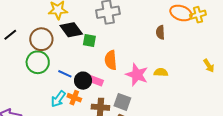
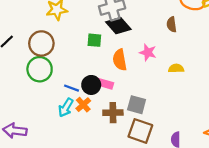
black diamond: (71, 30) -> (118, 26), moved
blue line: (65, 74) -> (72, 88), moved
pink star: (137, 75) -> (148, 52), moved, size x0.7
orange cross: (74, 98) -> (83, 105), turned 32

